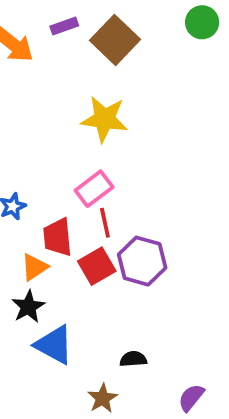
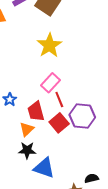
yellow star: (104, 119) -> (49, 45), turned -30
black star: (28, 307) -> (27, 150), turned -30
black semicircle: (133, 359) -> (91, 178), moved

